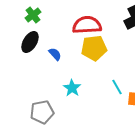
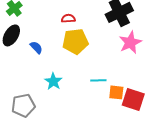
red semicircle: (87, 25) -> (68, 18), size x0.5
cyan line: (117, 87) -> (98, 80), turned -63

